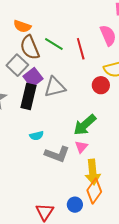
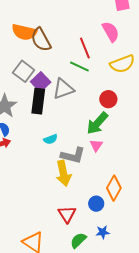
orange semicircle: (22, 26) -> (24, 32), size x1.4
green line: (54, 44) -> (79, 66), moved
brown semicircle: (30, 47) -> (41, 40), moved
red circle: (101, 85) -> (108, 99), moved
yellow arrow: (93, 172) -> (63, 173), moved

